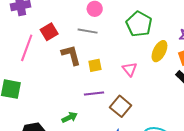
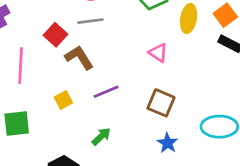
red square: (49, 32) -> (55, 35), moved
yellow square: (95, 65) -> (63, 100), moved
purple line: (94, 94) -> (106, 92), moved

